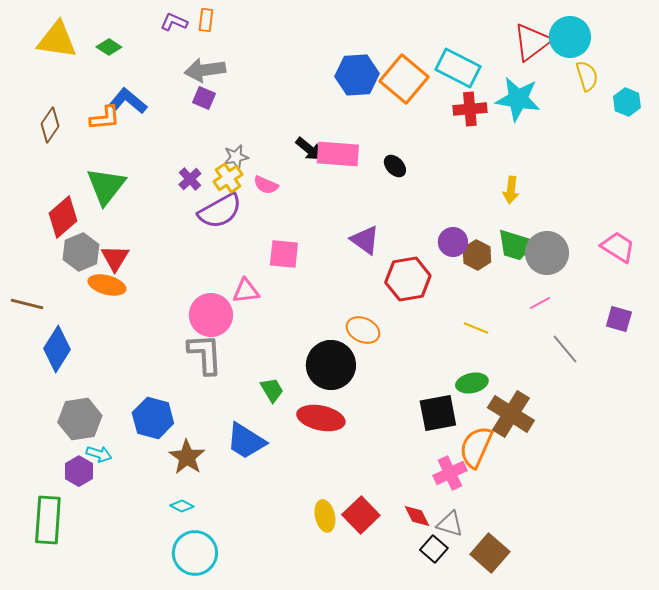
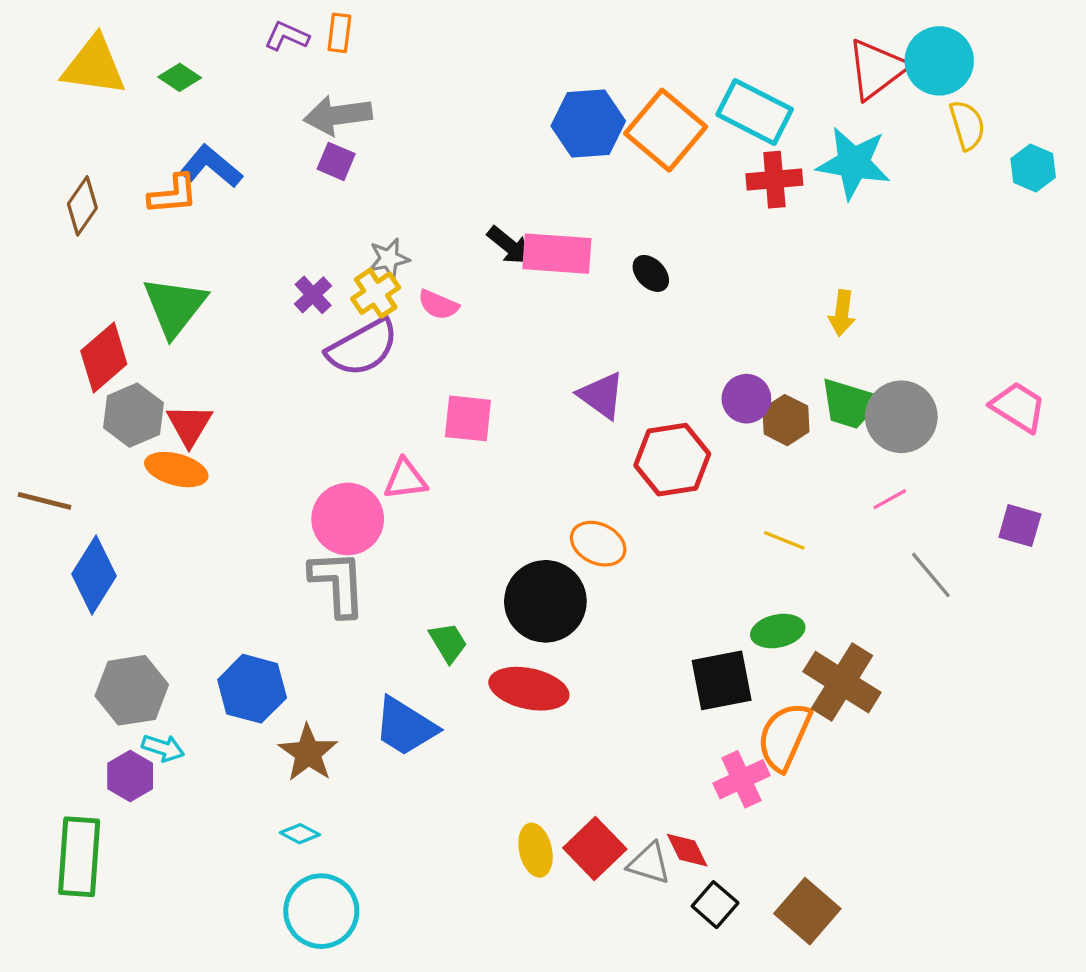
gray triangle: (450, 524) -> (649, 863), moved

